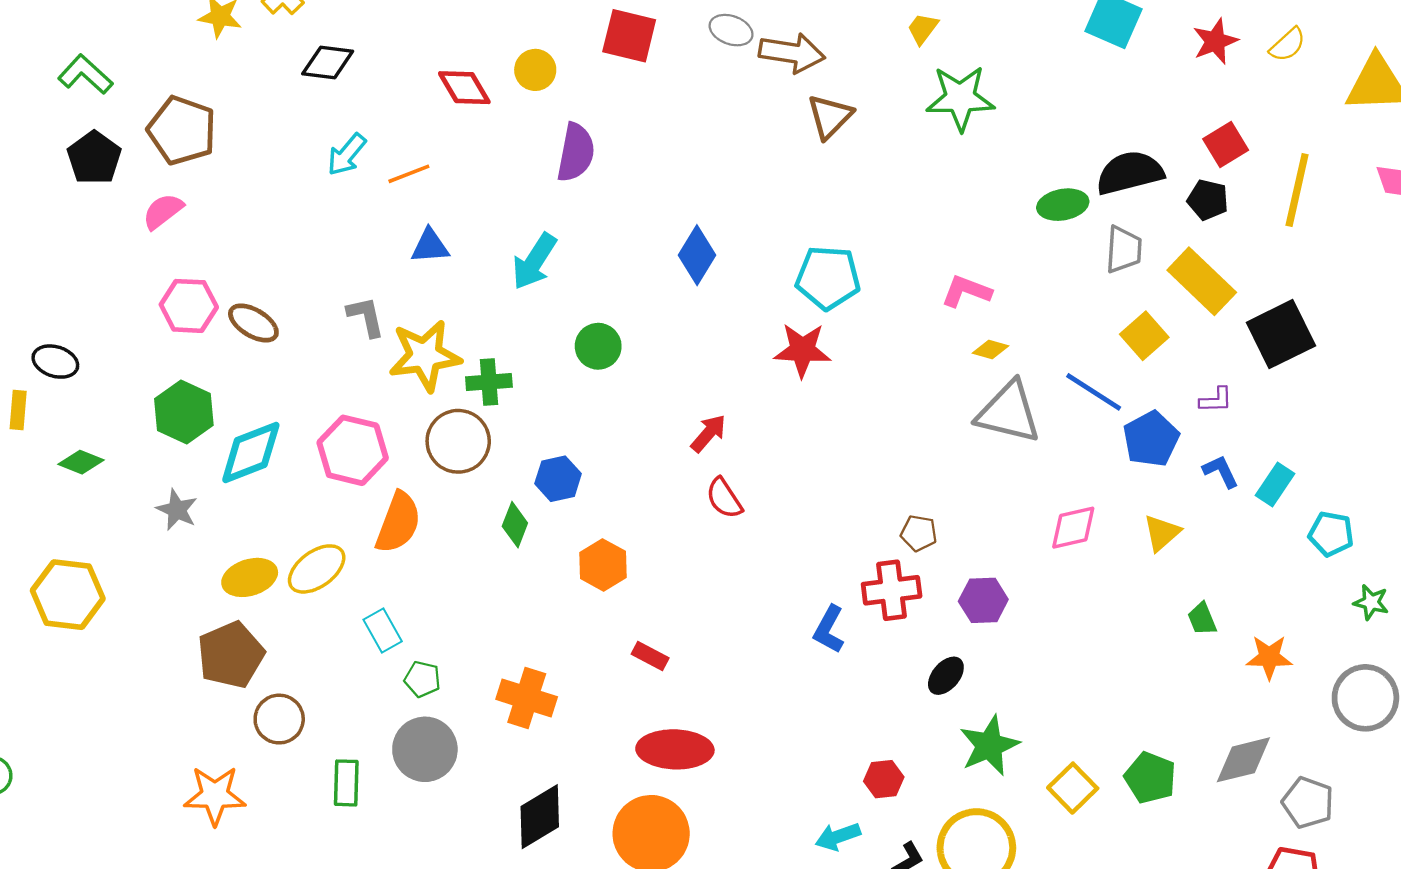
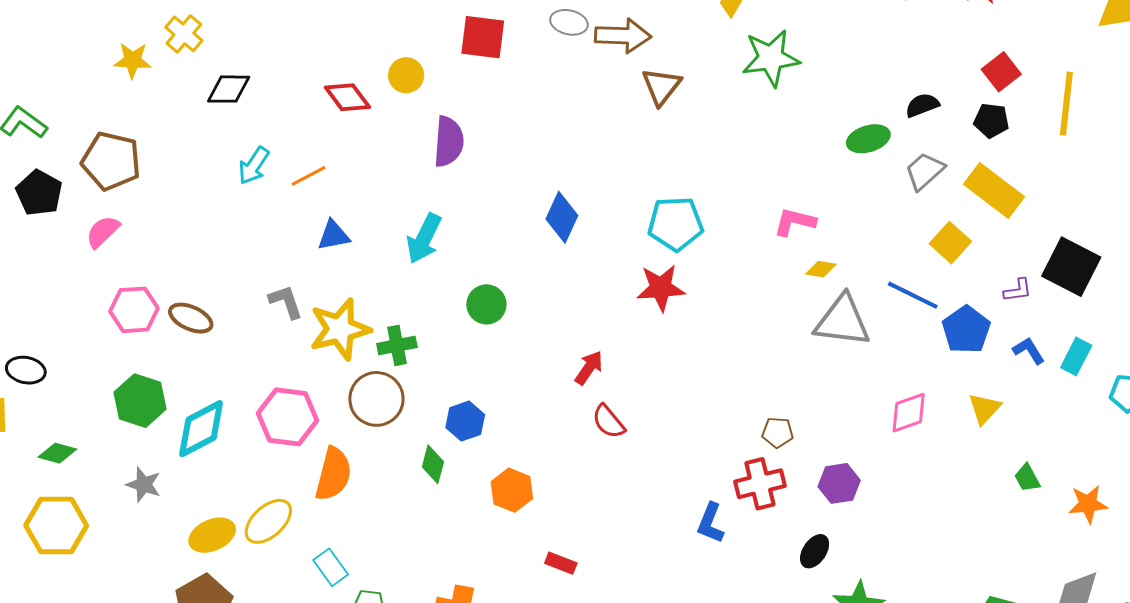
black semicircle: (1130, 173) -> (922, 105), size x0.6
gray trapezoid: (1124, 250) -> (925, 171), turned -129
black square: (1281, 334) -> (1071, 267), moved, turned -30
yellow hexagon: (68, 595) -> (56, 525), moved

